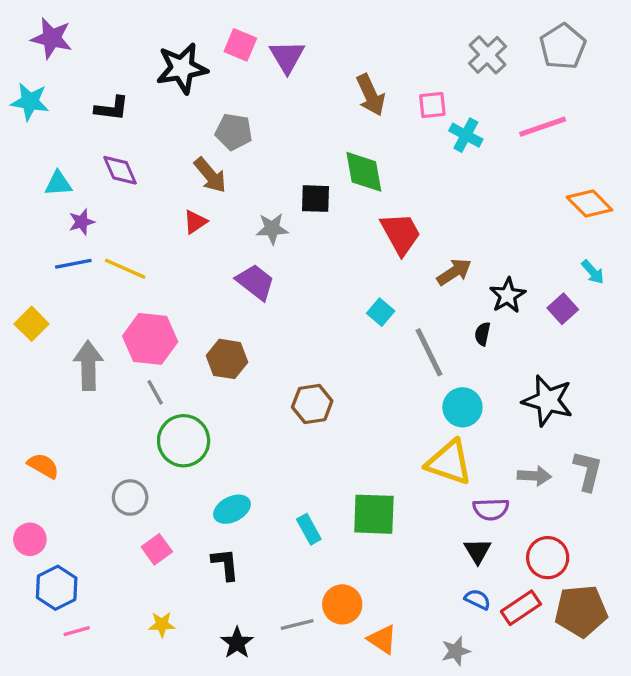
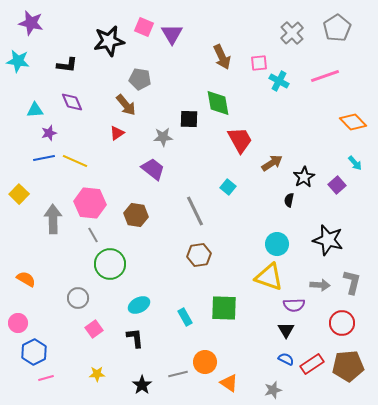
gray line: (429, 352) -> (195, 211), moved
brown hexagon: (312, 404) -> (199, 255), moved
red circle: (548, 558) -> (342, 323), moved

